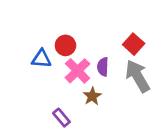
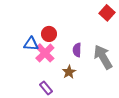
red square: (134, 44) -> (107, 13), moved
pink cross: (77, 71) -> (45, 53), moved

